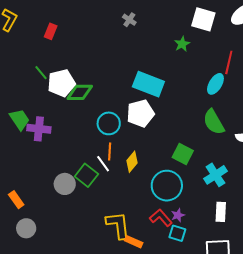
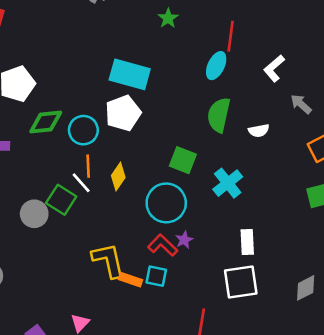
green diamond: (80, 92) -> (46, 122), moved
green semicircle: (214, 122) -> (219, 115), turned 48
white rectangle: (221, 212) -> (247, 242), moved
cyan square: (177, 233) -> (156, 276), moved

